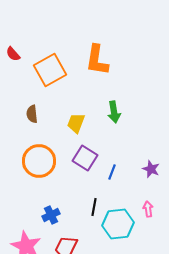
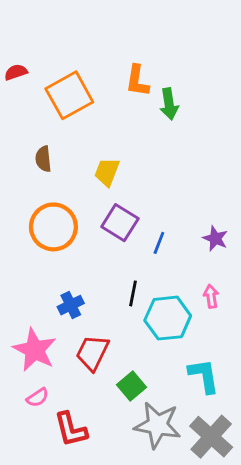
red semicircle: (13, 54) -> (16, 72), turned 112
orange L-shape: (97, 60) -> (137, 81), size x0.7
green arrow: (114, 112) -> (169, 104), moved

